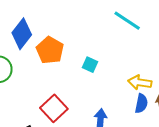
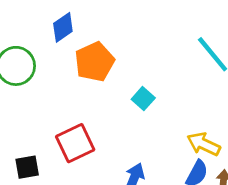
blue diamond: (22, 34) -> (63, 27), size x0.7

